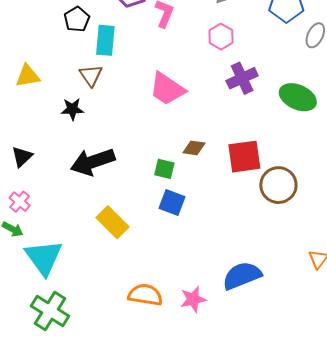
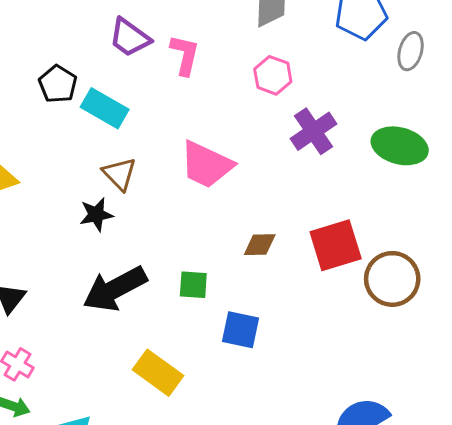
cyan rectangle: (105, 40) -> (105, 108), turned -56
brown triangle: (91, 75) -> (119, 174), moved
black star: (72, 109) -> (96, 215), moved
green square: (164, 169) -> (193, 285), moved

